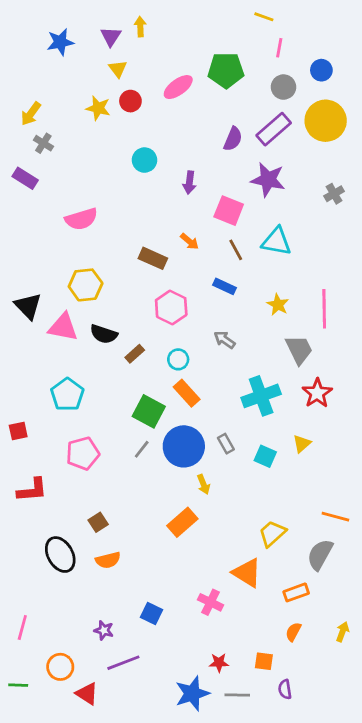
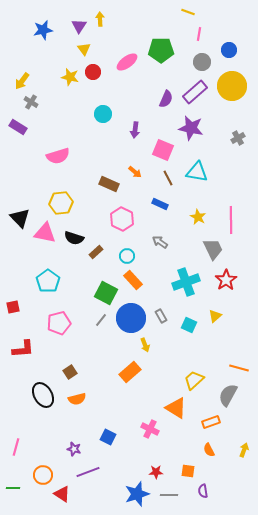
orange semicircle: (293, 632) -> (209, 450), turned -56

